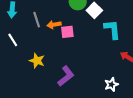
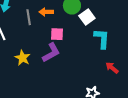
orange arrow: (54, 25) -> (46, 12), moved
purple L-shape: (66, 76) -> (51, 53), moved

